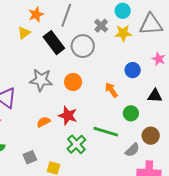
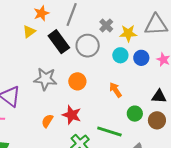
cyan circle: (123, 11) -> (120, 55), moved
blue circle: (133, 70) -> (141, 58), moved
orange semicircle: (44, 122) -> (47, 121), turned -32
brown circle: (151, 136) -> (157, 120), moved

